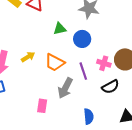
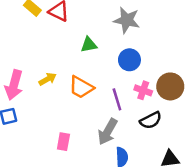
blue circle: (82, 39) -> (129, 60), moved
gray arrow: (65, 88) -> (108, 132), moved

